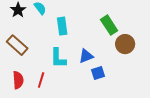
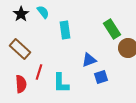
cyan L-shape: (58, 58) -> (61, 83), moved
red line: (41, 80) -> (39, 72), moved

